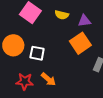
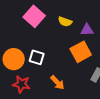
orange circle: (13, 45) -> (14, 59), moved
orange arrow: (49, 79) -> (57, 83), moved

